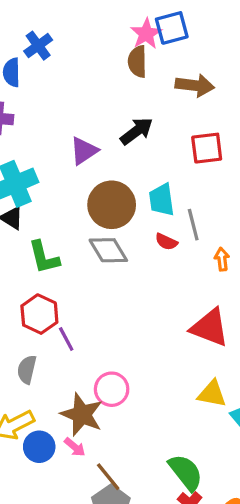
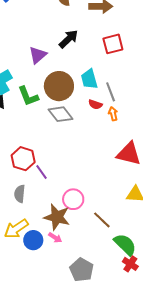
green L-shape: (44, 257) -> (28, 96), moved
orange arrow: (222, 259) -> (113, 114), moved
brown line: (108, 477) -> (102, 220), moved

